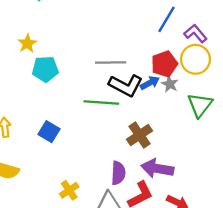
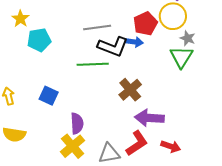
blue arrow: (150, 83) -> (134, 42), turned 42
gray star: (170, 84) -> (188, 38), moved
purple semicircle: (118, 173) -> (77, 123), moved
yellow cross: (69, 190) -> (73, 146), size x1.4

